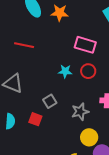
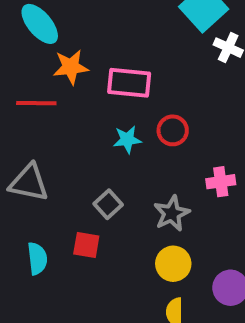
orange star: (60, 13) -> (71, 67), moved
pink rectangle: (85, 45) -> (129, 83), moved
yellow circle: (89, 137) -> (173, 264), moved

